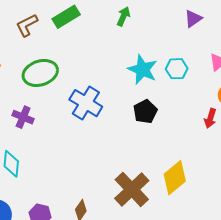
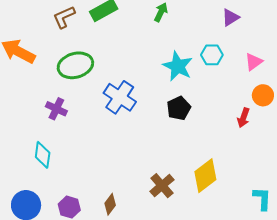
cyan hexagon: (177, 69) -> (212, 55), moved
brown cross: (132, 189) -> (162, 186), size x0.7

